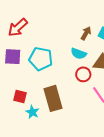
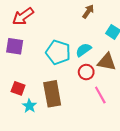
brown arrow: (86, 33) -> (88, 11), moved
cyan semicircle: (79, 54) -> (84, 50), turned 119
cyan pentagon: (41, 59) -> (58, 52), moved

